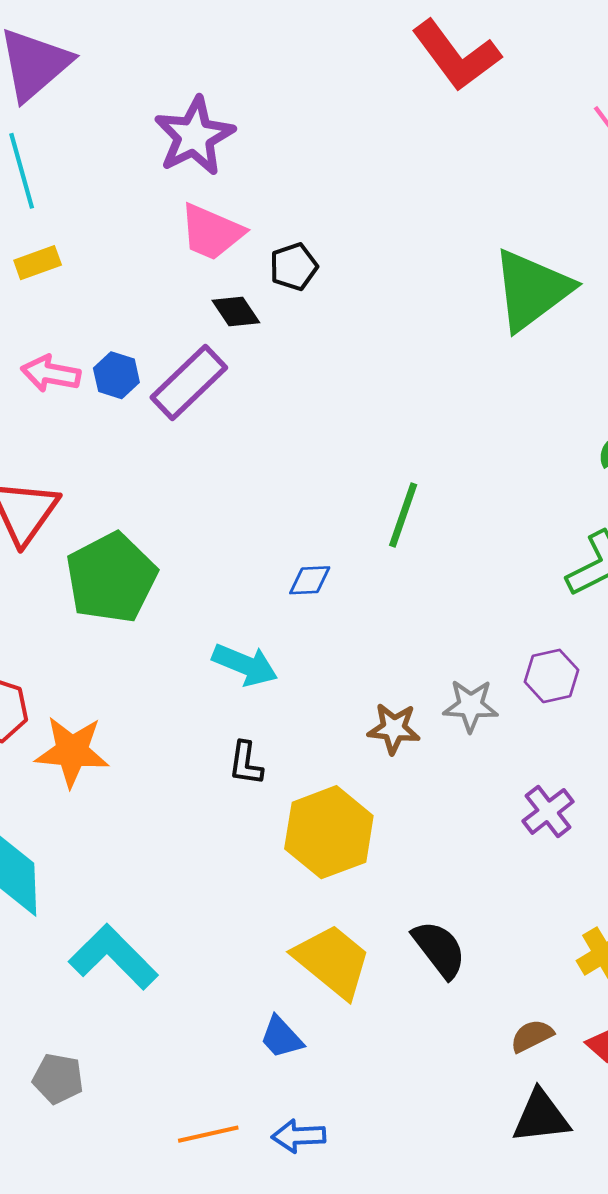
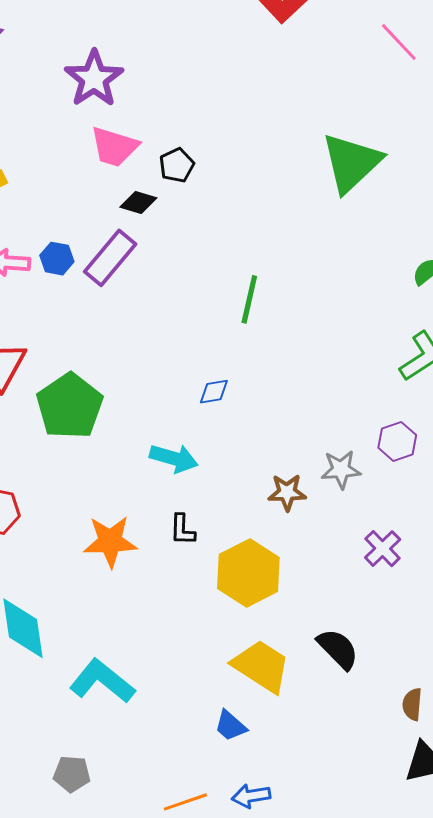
black diamond: (236, 312) -> (138, 203), turned -33
green line: (403, 515) -> (249, 299), moved
orange star: (72, 751) -> (110, 541), moved
purple cross: (548, 811) -> (383, 549), moved
brown semicircle: (532, 1036) -> (412, 704), turned -52

